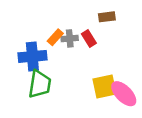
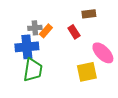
gray cross: (70, 38) -> (35, 28), moved
pink ellipse: (124, 94) -> (103, 53), moved

